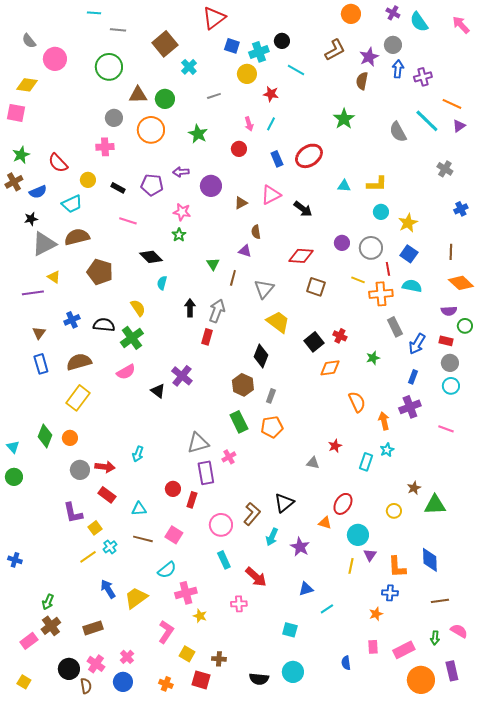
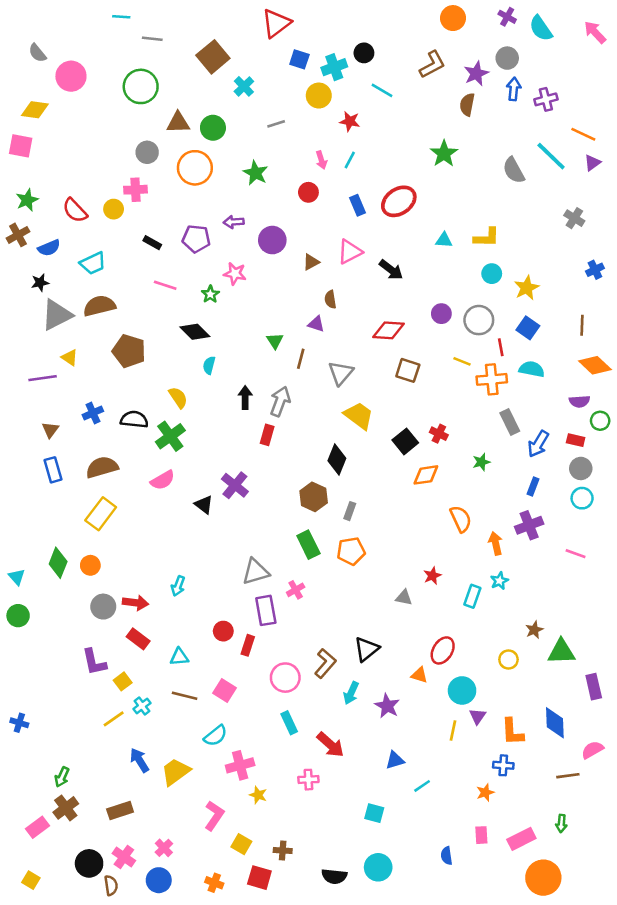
yellow circle: (88, 180) -> (114, 209), moved
green star: (179, 235) -> (210, 294), moved
pink semicircle: (459, 631) -> (592, 750), moved, turned -60
purple rectangle: (452, 671) -> (594, 687), moved

